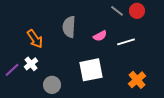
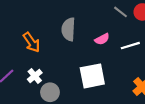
white cross: (31, 64) -> (35, 76), moved

